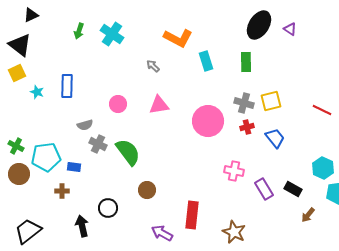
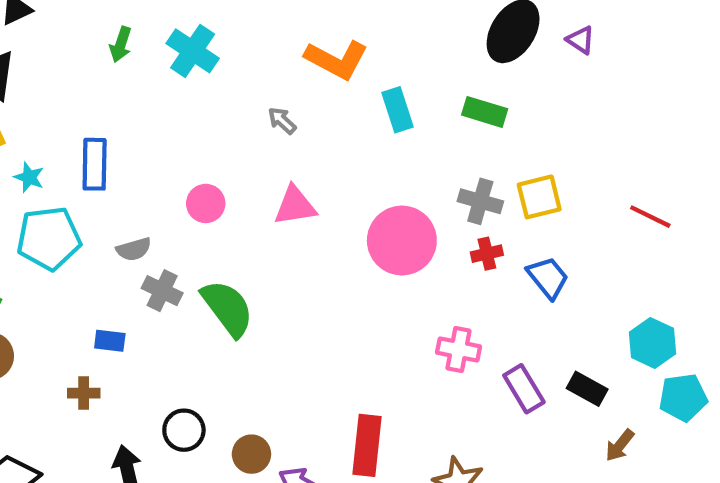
green rectangle: (246, 62) -> (485, 112), turned -72
cyan pentagon: (46, 157) -> (49, 238), moved
brown circle: (147, 190) -> (251, 454), moved

